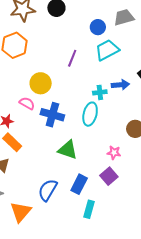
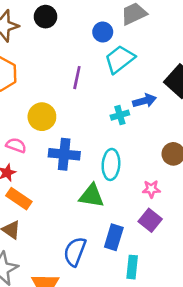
pink semicircle: (27, 103) -> (16, 145), moved
cyan ellipse: (90, 114) -> (111, 164), moved

